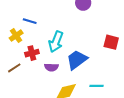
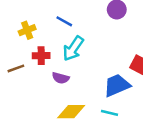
blue line: (30, 21) -> (64, 21), moved
blue trapezoid: (77, 60) -> (117, 85), moved

